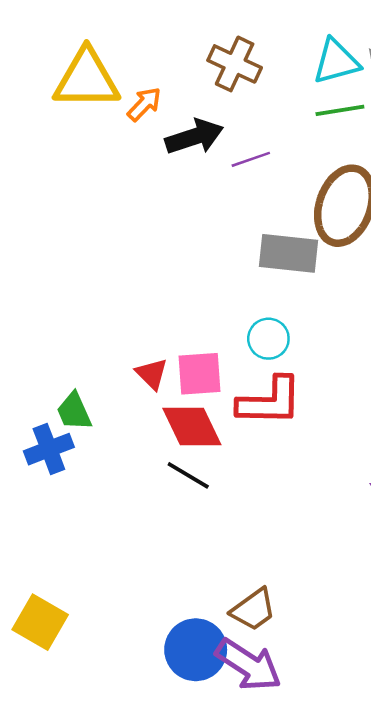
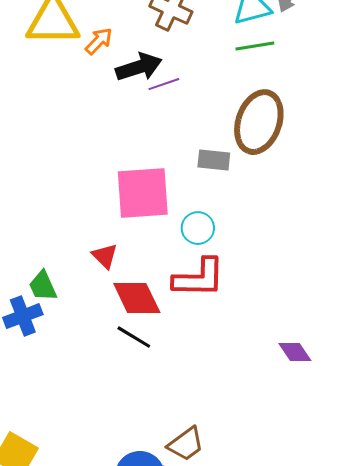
purple line: (251, 159) -> (164, 84), moved
gray rectangle: (288, 253) -> (214, 160), size x0.7
pink square: (199, 374) -> (143, 193), moved, size x1.5

